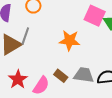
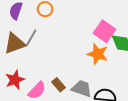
orange star: (70, 41) -> (98, 54), moved

